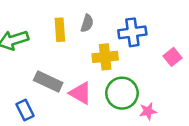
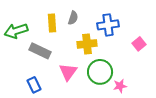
gray rectangle: (48, 82) -> (40, 51), moved
pink triangle: (81, 93) -> (68, 72), turned 36
blue rectangle: (25, 110) -> (34, 85), moved

